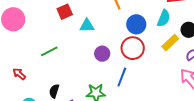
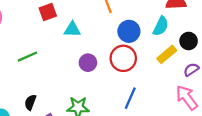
blue line: (122, 77) -> (130, 98), moved

